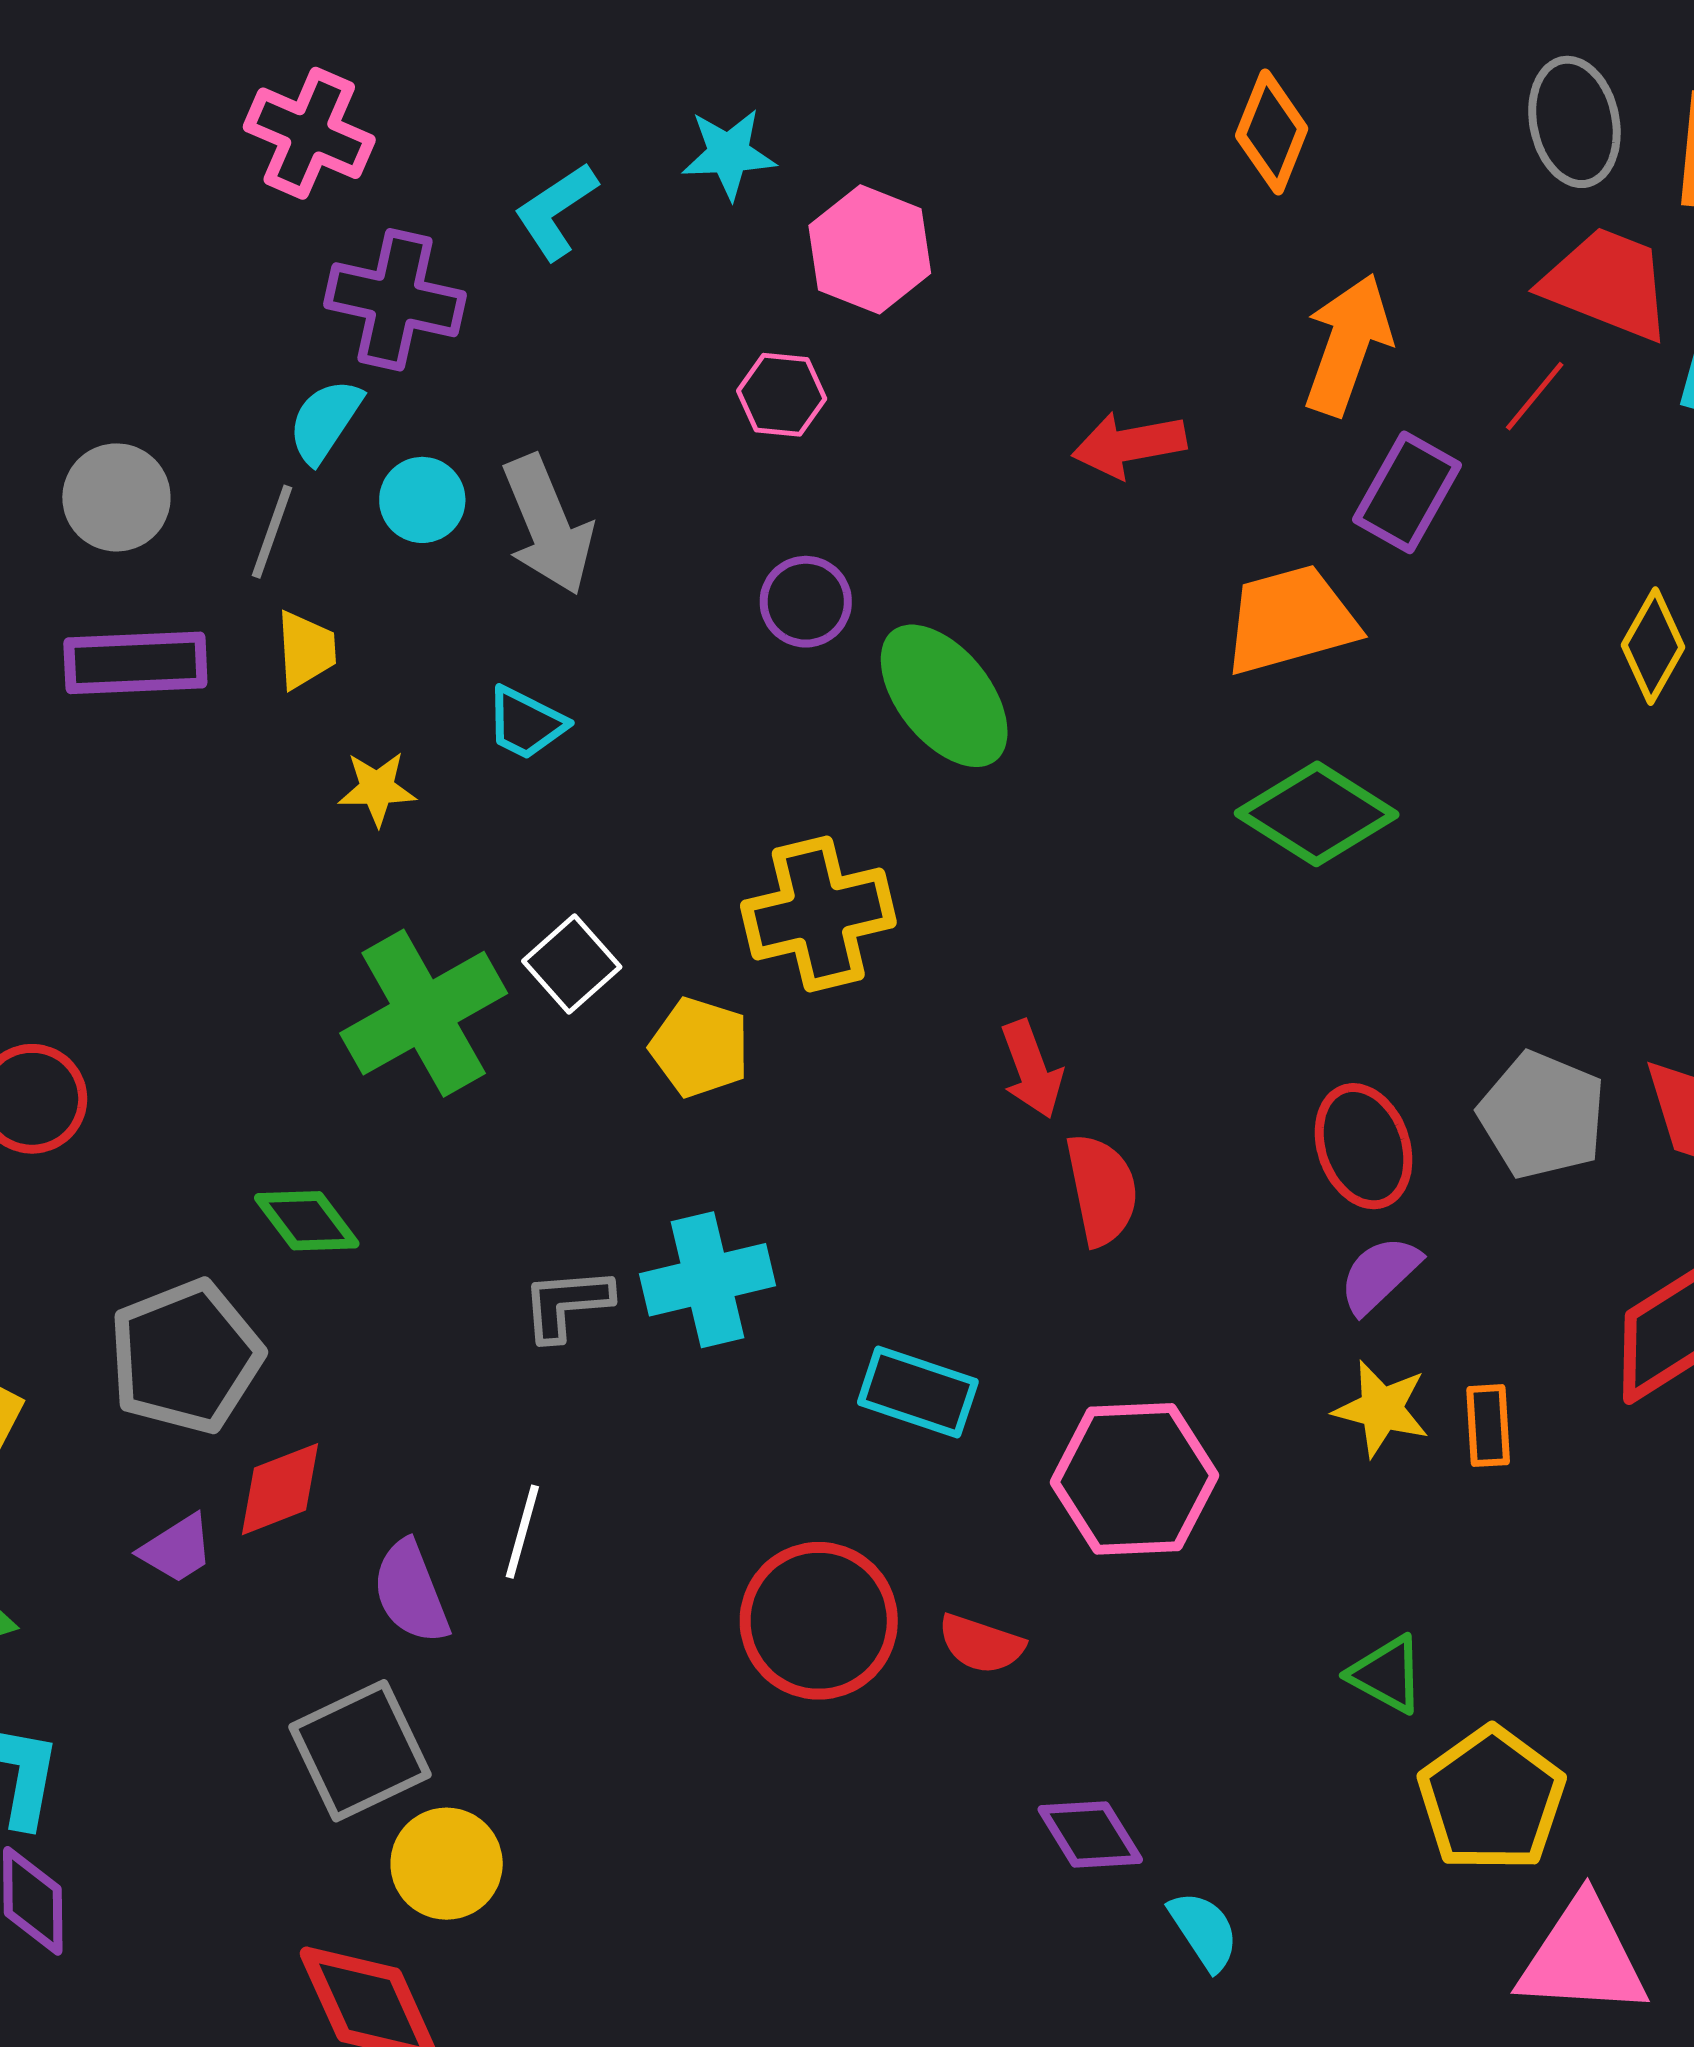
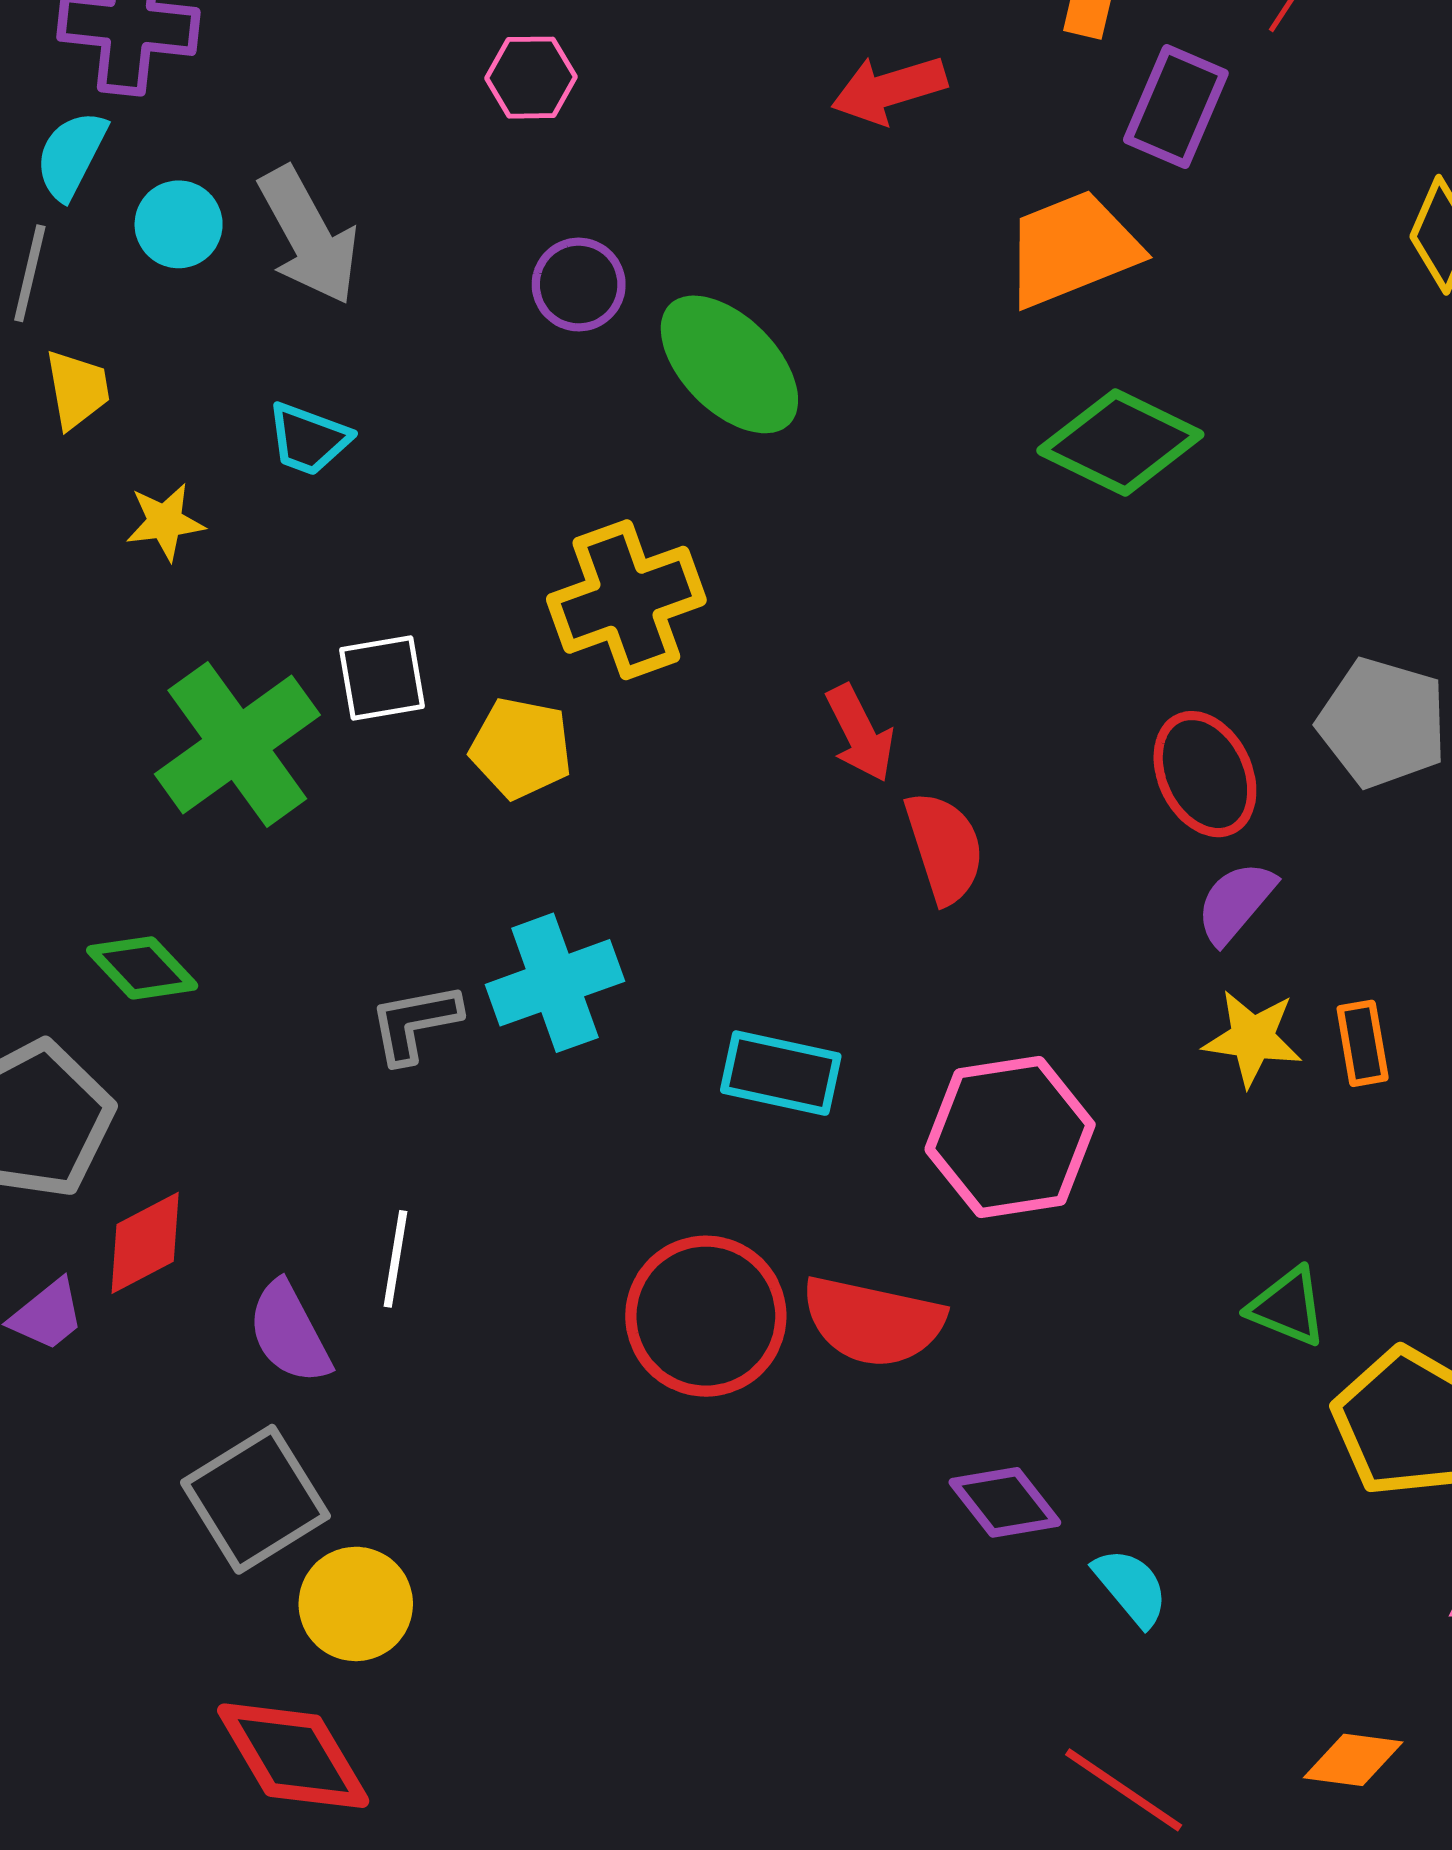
white square: (572, 964) -> (382, 678), turned 38
red semicircle: (981, 1644) -> (873, 1321), size x1.6

